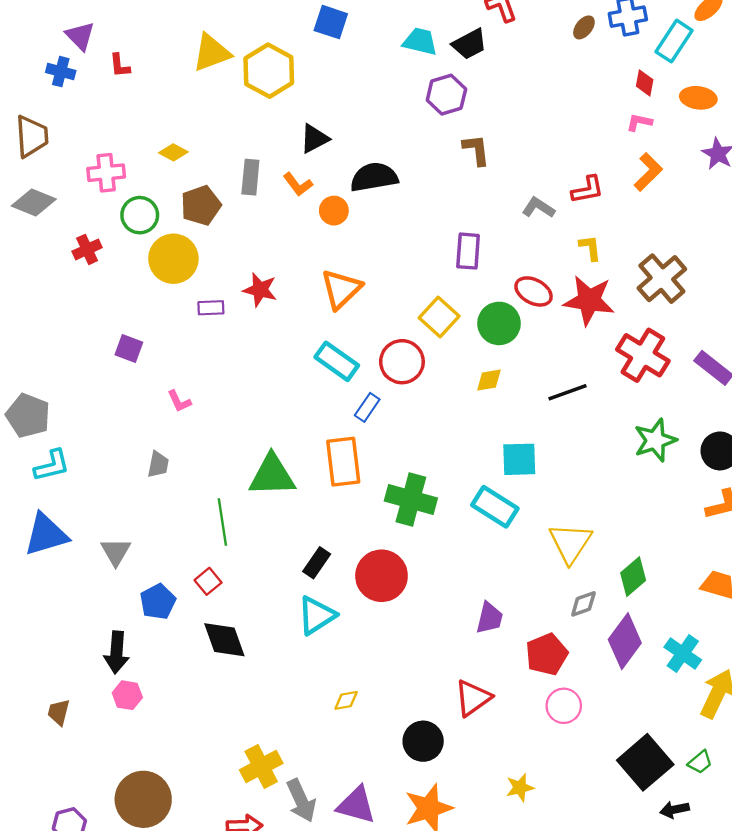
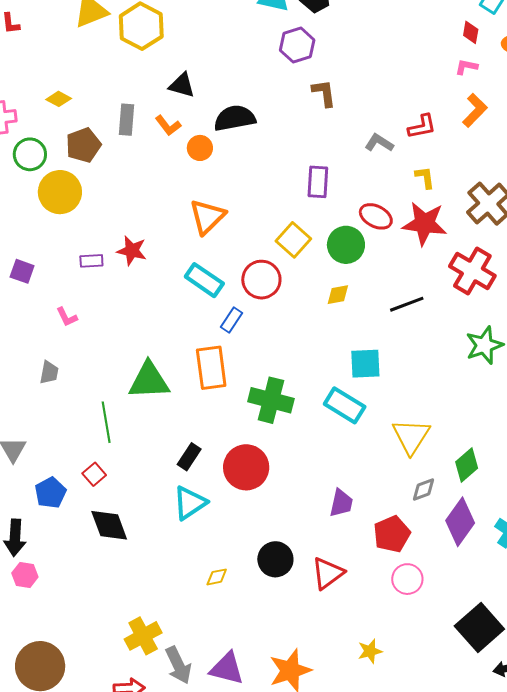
black triangle: (314, 139) -> (182, 85), turned 44
red star: (260, 290) -> (132, 251), moved
purple rectangle: (211, 308) -> (91, 261), moved
black circle: (423, 741) -> (275, 559), moved

